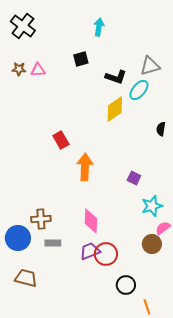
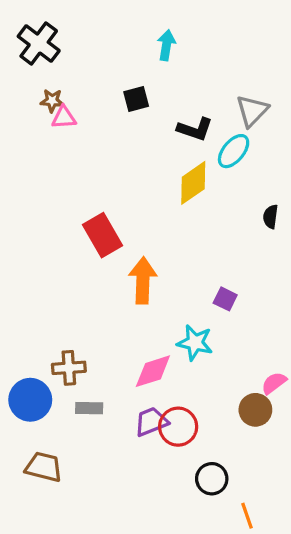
gray triangle: (150, 66) -> (252, 111), turned -30
brown star: (19, 69) -> (52, 101), moved
red rectangle: (61, 140) -> (102, 235), size x1.4
cyan star: (152, 206) -> (195, 343), moved, turned 30
pink diamond: (91, 221) -> (153, 371), turned 70

